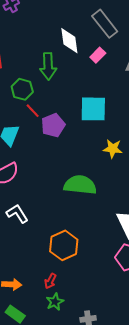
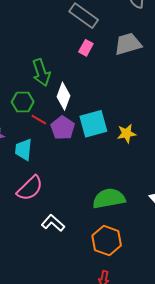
white diamond: (69, 41) -> (63, 96), moved, turned 44
cyan square: (93, 109) -> (93, 124), moved
green semicircle: (80, 185) -> (109, 198), moved

